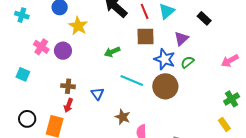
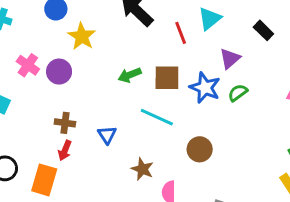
red line: (145, 11) -> (181, 33), moved
brown square: (145, 37) -> (167, 78), moved
brown circle: (165, 86) -> (200, 149), moved, size x0.7

